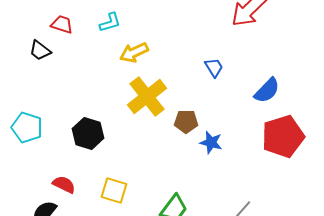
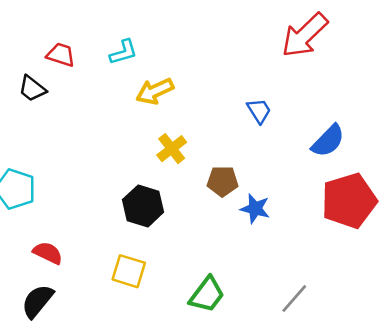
yellow cross: (147, 96) -> (172, 149), size x0.6
black hexagon: (88, 133) -> (143, 206), moved
red semicircle: (64, 184) -> (48, 253), moved

